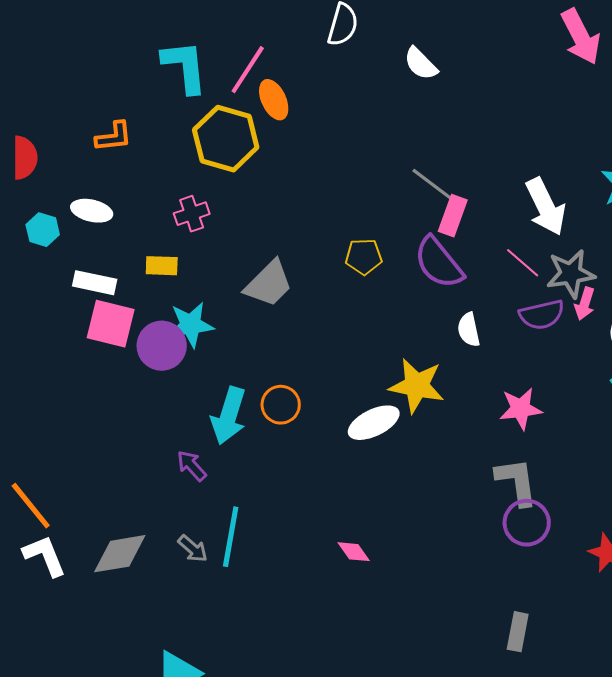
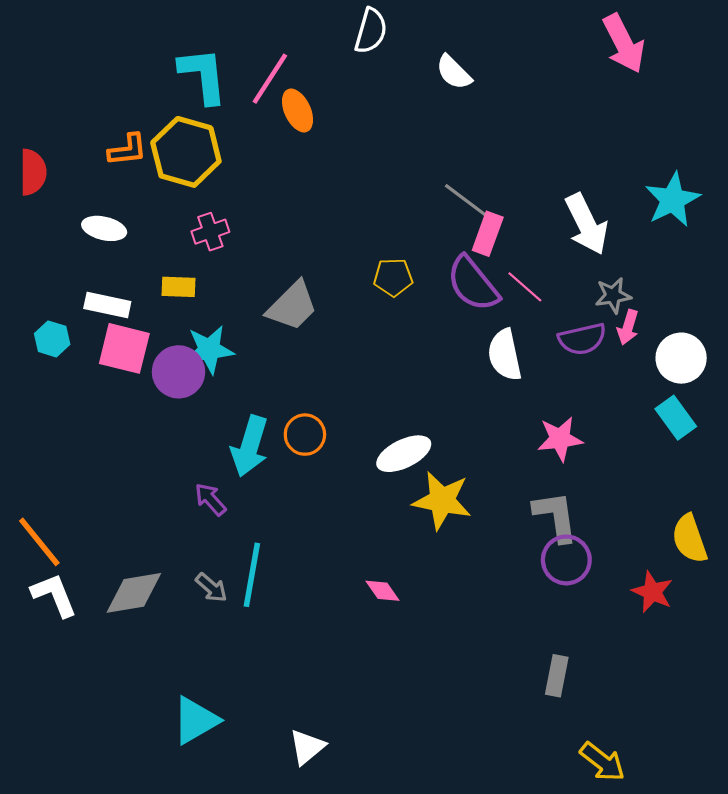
yellow hexagon: (226, 139) -> (186, 152), moved
cyan hexagon: (43, 230) -> (52, 339), moved
pink line: (523, 263) -> (525, 287), moved
gray star: (571, 274) -> (613, 295), size x0.7
white semicircle: (469, 330) -> (505, 355), size x1.4
yellow star: (417, 386) -> (442, 500), moved

